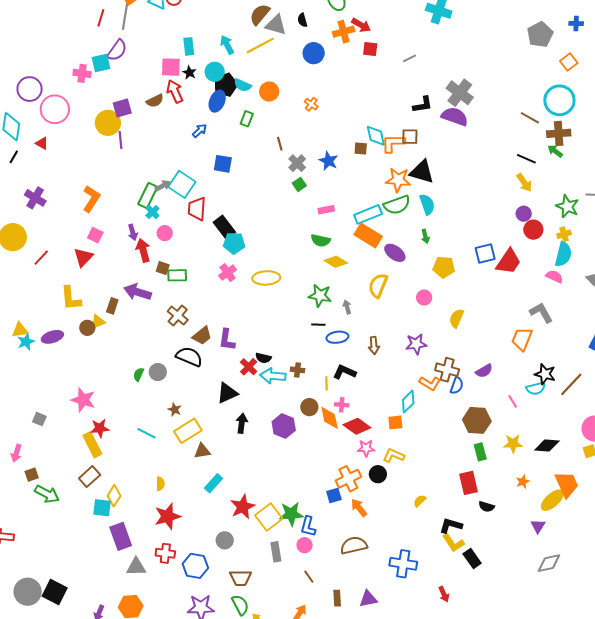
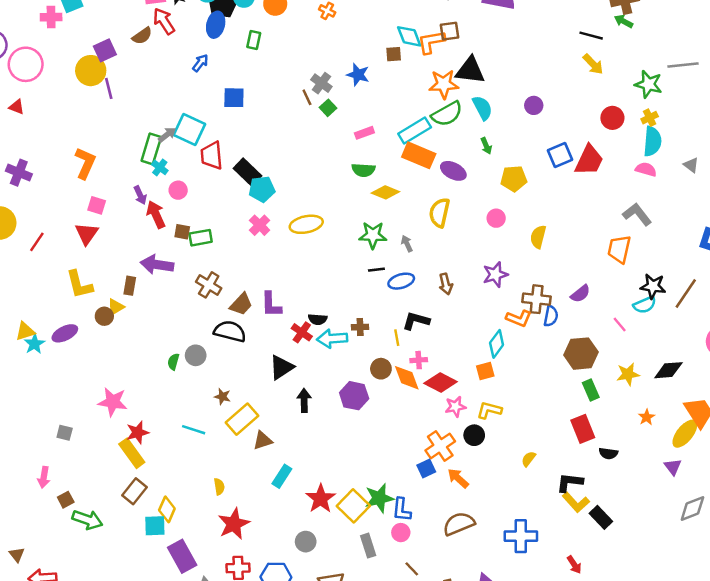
brown line: (280, 144) -> (307, 97), moved
purple circle: (524, 214) -> (534, 105), moved

